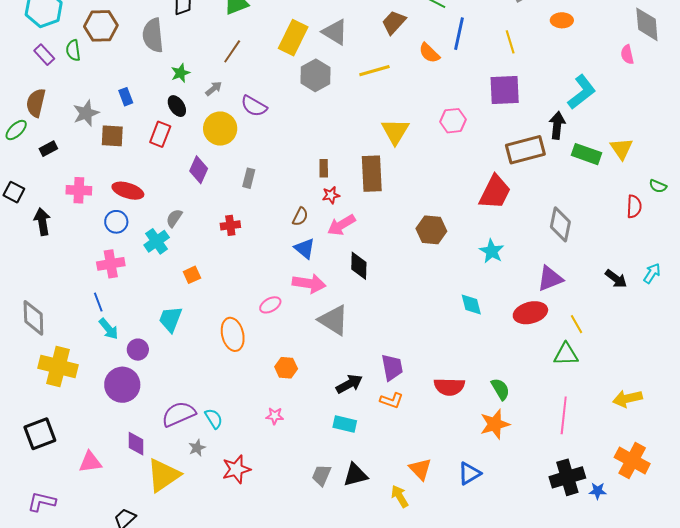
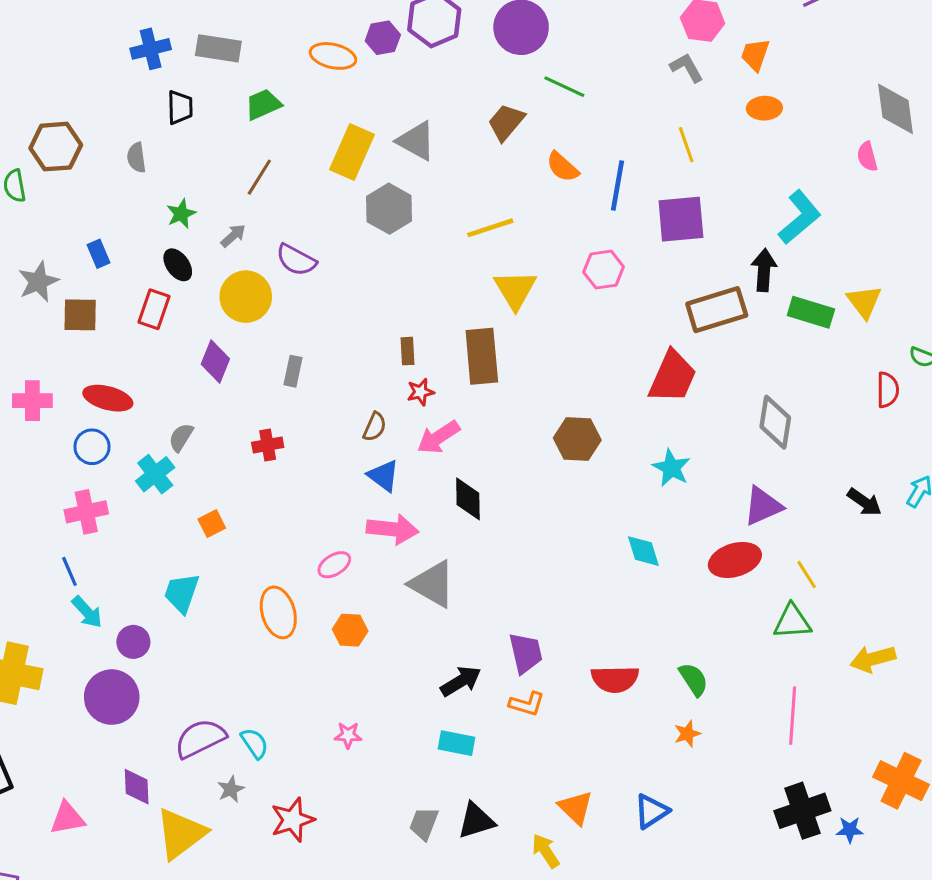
blue line: (459, 34) -> (617, 185), moved
gray semicircle: (153, 35) -> (136, 158), size x0.6
yellow line: (374, 71) -> (490, 228), moved
orange hexagon: (286, 368) -> (350, 630), moved
yellow arrow: (627, 399) -> (873, 659), moved
orange star: (495, 424) -> (687, 734), size x0.6

